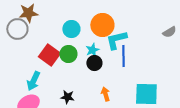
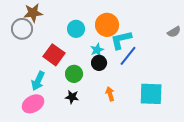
green circle: (68, 54) -> (74, 74), moved
blue line: (123, 56) -> (128, 56), turned 40

